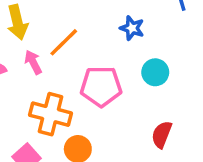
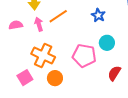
pink pentagon: (101, 86) -> (84, 56), moved
red semicircle: (162, 134) -> (114, 73), moved

